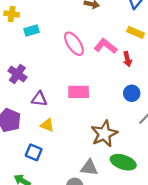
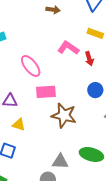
pink ellipse: (74, 44) -> (31, 66), moved
brown star: (104, 134) -> (64, 115), moved, turned -30

